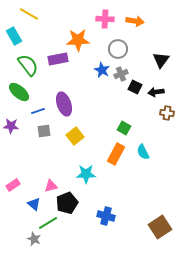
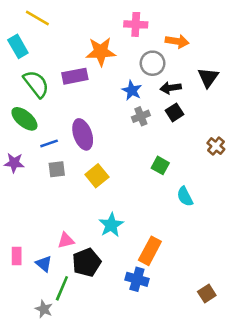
orange arrow: (135, 21) -> (177, 41), moved
gray cross: (121, 74) -> (141, 116), moved
black square: (135, 87) -> (175, 112), turned 32
black arrow: (156, 92) -> (171, 88), moved
brown cross: (167, 113) -> (216, 146), turned 32
orange rectangle: (116, 154) -> (150, 251), moved
cyan star: (86, 174) -> (111, 225), turned -30
pink rectangle: (13, 185) -> (17, 256), moved, turned -56
green line: (48, 223) -> (62, 288), turned -36
brown square: (160, 227) -> (207, 294), size x0.6

